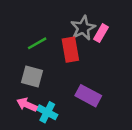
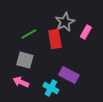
pink rectangle: (101, 33) -> (86, 32), moved
cyan cross: (47, 112) -> (51, 88), moved

